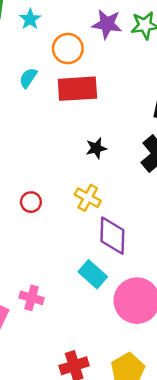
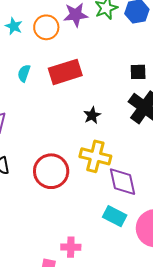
orange circle: (68, 49) -> (46, 27), moved
yellow cross: (88, 198) -> (95, 156), size x1.4
red circle: (31, 202) -> (51, 171), size x2.0

